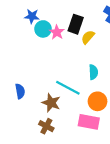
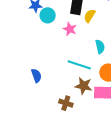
pink star: (57, 32) -> (70, 29), moved
brown star: (51, 103) -> (84, 86), moved

